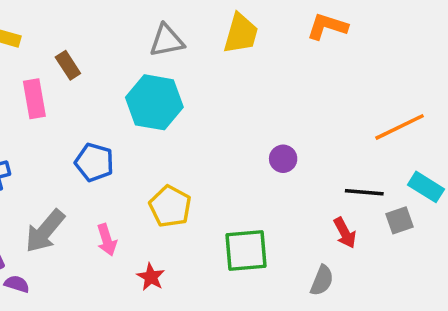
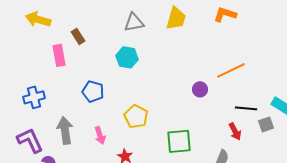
cyan hexagon: (154, 102) -> (127, 57), size x0.7
orange line: (400, 127) -> (231, 70), moved
gray arrow: (45, 231) -> (65, 130), turned 132

